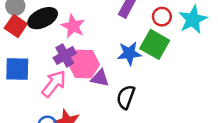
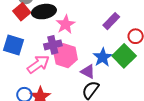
blue star: (129, 53) -> (103, 57), turned 30
purple triangle: (100, 78) -> (88, 72), moved

